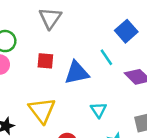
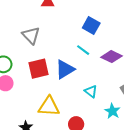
red square: (45, 61) -> (38, 69), size x1.5
yellow triangle: (42, 110) -> (49, 106), turned -30

